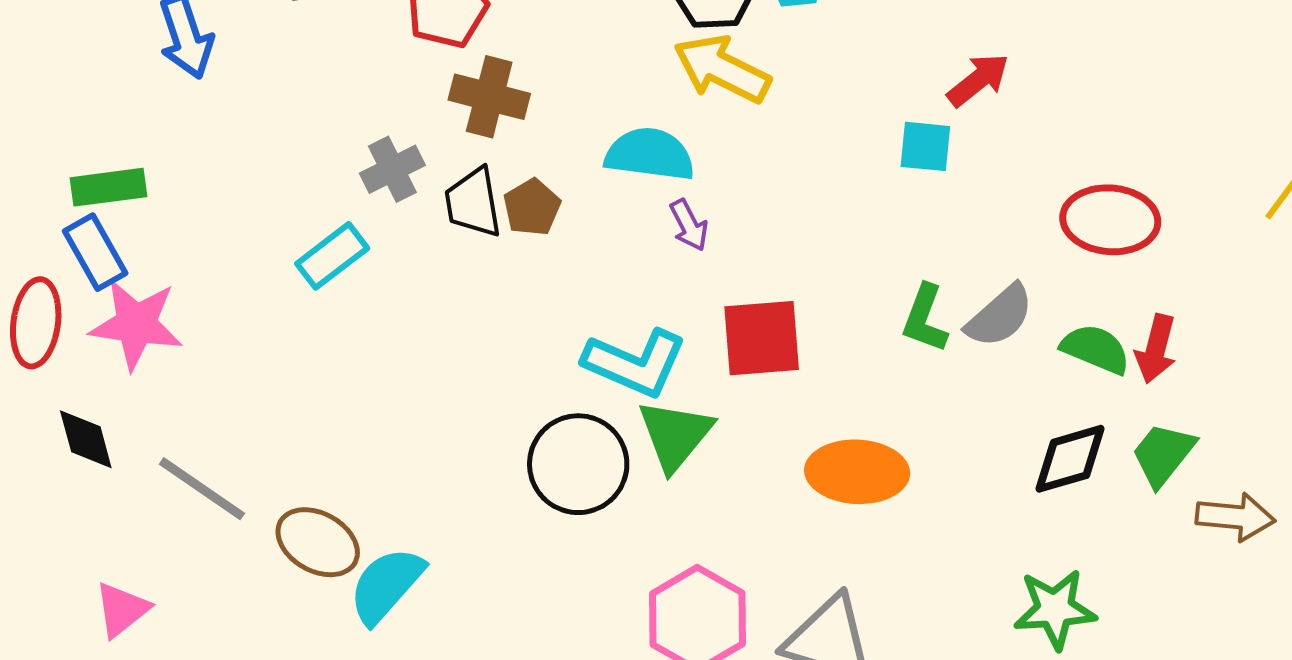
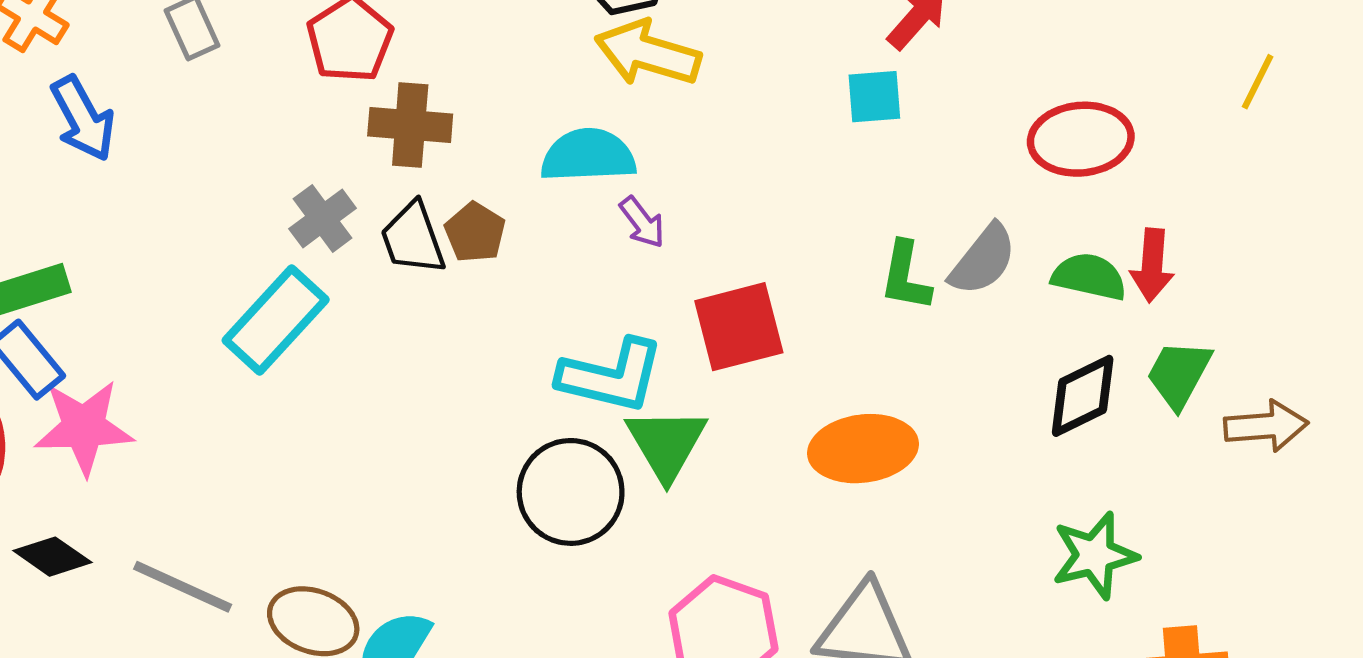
cyan rectangle: (332, 256) -> (276, 320), size x1.4
black diamond: (86, 439) -> (52, 557), turned -30

